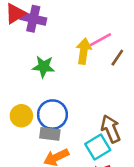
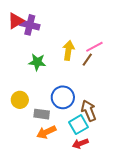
pink line: (100, 40) -> (94, 47), moved
brown line: (117, 58) -> (87, 60), moved
blue circle: (52, 115) -> (63, 97), moved

